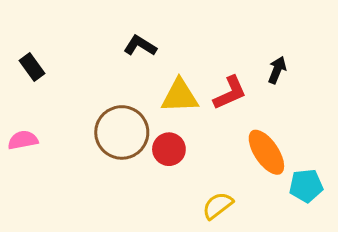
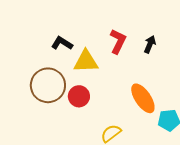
black L-shape: (140, 46) -> (62, 43), moved
red L-shape: (230, 93) -> (118, 41), moved, turned -40

